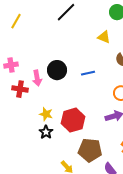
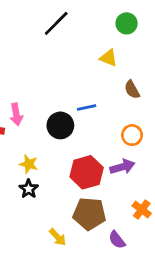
black circle: (57, 70) -> (60, 125), moved
red hexagon: (73, 120) -> (87, 172), moved

